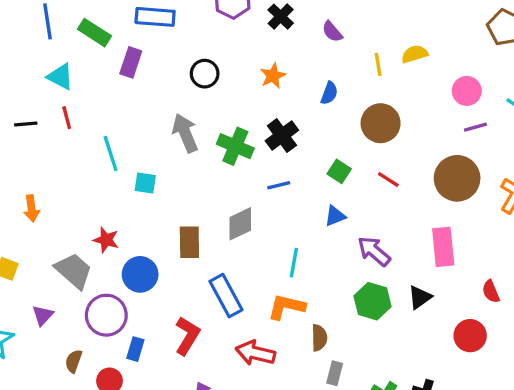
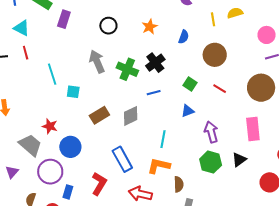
brown rectangle: (189, 242) -> (99, 115), moved, turned 60
purple arrow: (374, 251) -> (211, 132), turned 35

